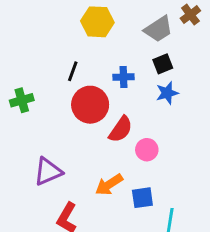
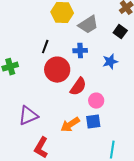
gray trapezoid: (158, 29) -> (88, 25), moved
black square: (163, 64) -> (120, 32), moved, turned -32
blue square: (142, 198) -> (93, 122), moved

